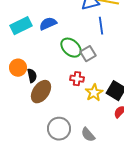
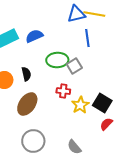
green ellipse: (71, 48) -> (57, 60), turned -45
black semicircle: (32, 76) -> (26, 74), moved
gray circle: (59, 129) -> (33, 141), moved

